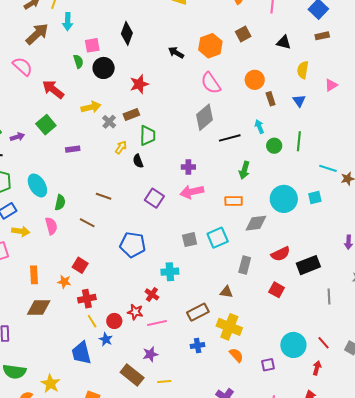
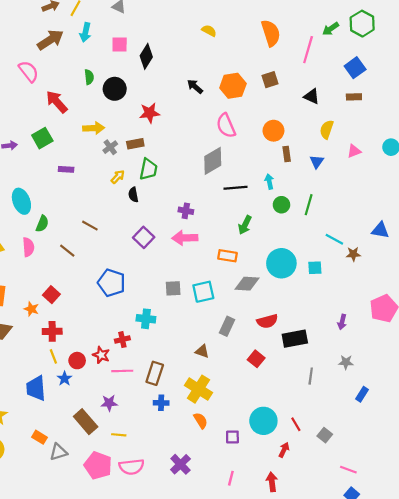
pink square: (92, 45) -> (120, 45), moved
red cross: (152, 294) -> (122, 340), turned 32
brown rectangle: (198, 312) -> (155, 373), moved, turned -55

